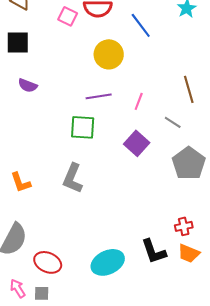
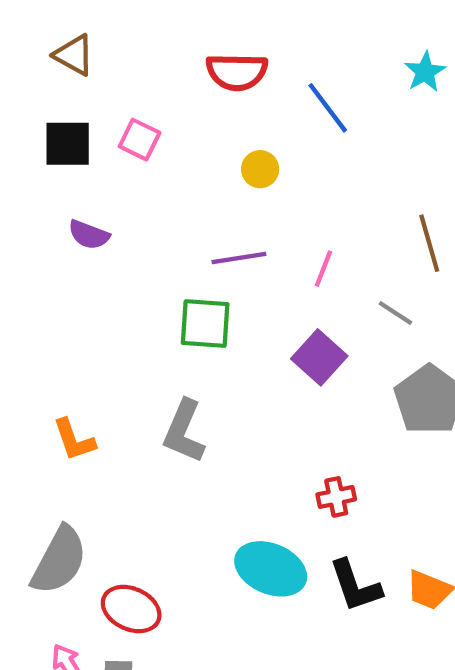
pink square: (68, 16) -> (140, 140), moved
yellow circle: (109, 54) -> (260, 169), size x0.6
red cross: (184, 226) -> (336, 497), moved
cyan ellipse: (108, 262) -> (271, 569), moved, turned 48

